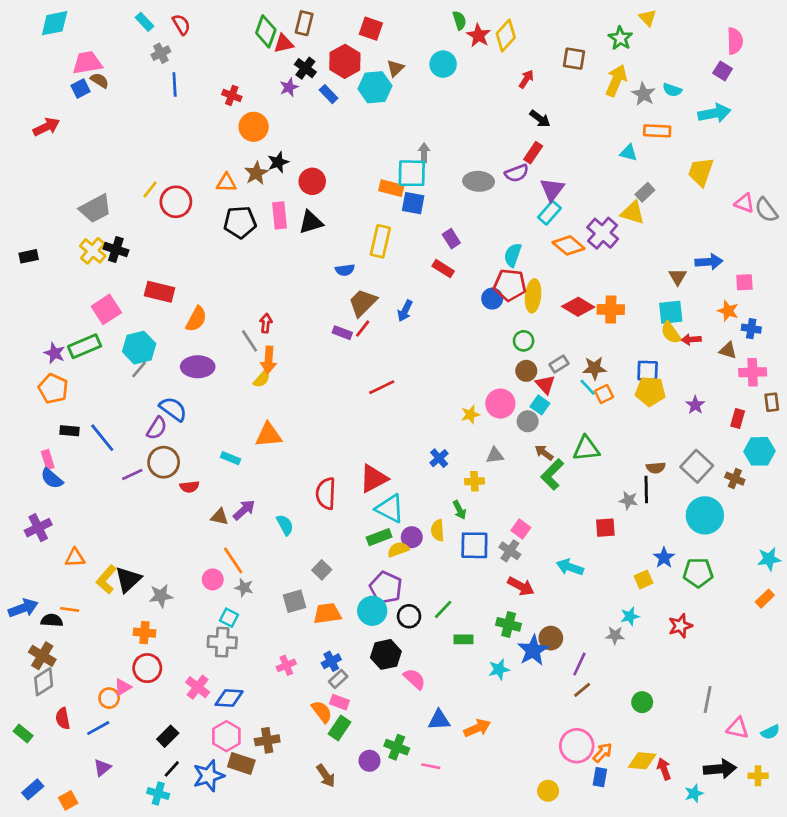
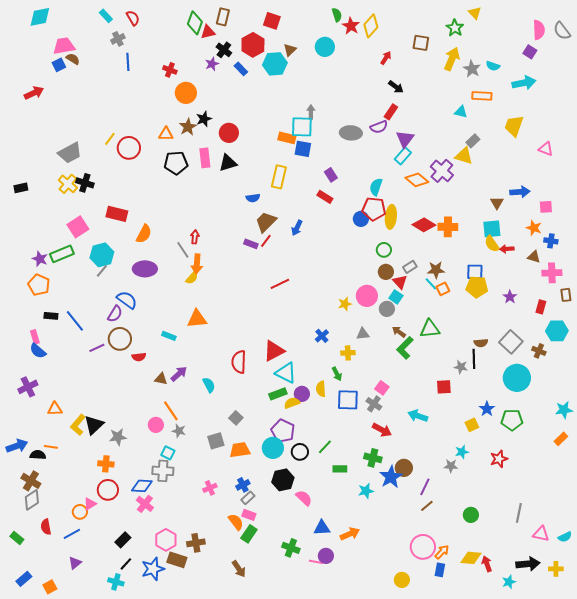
gray semicircle: (766, 210) -> (562, 31), moved
blue diamond: (229, 698) -> (142, 486), moved
purple circle: (369, 761) -> (326, 556), moved

